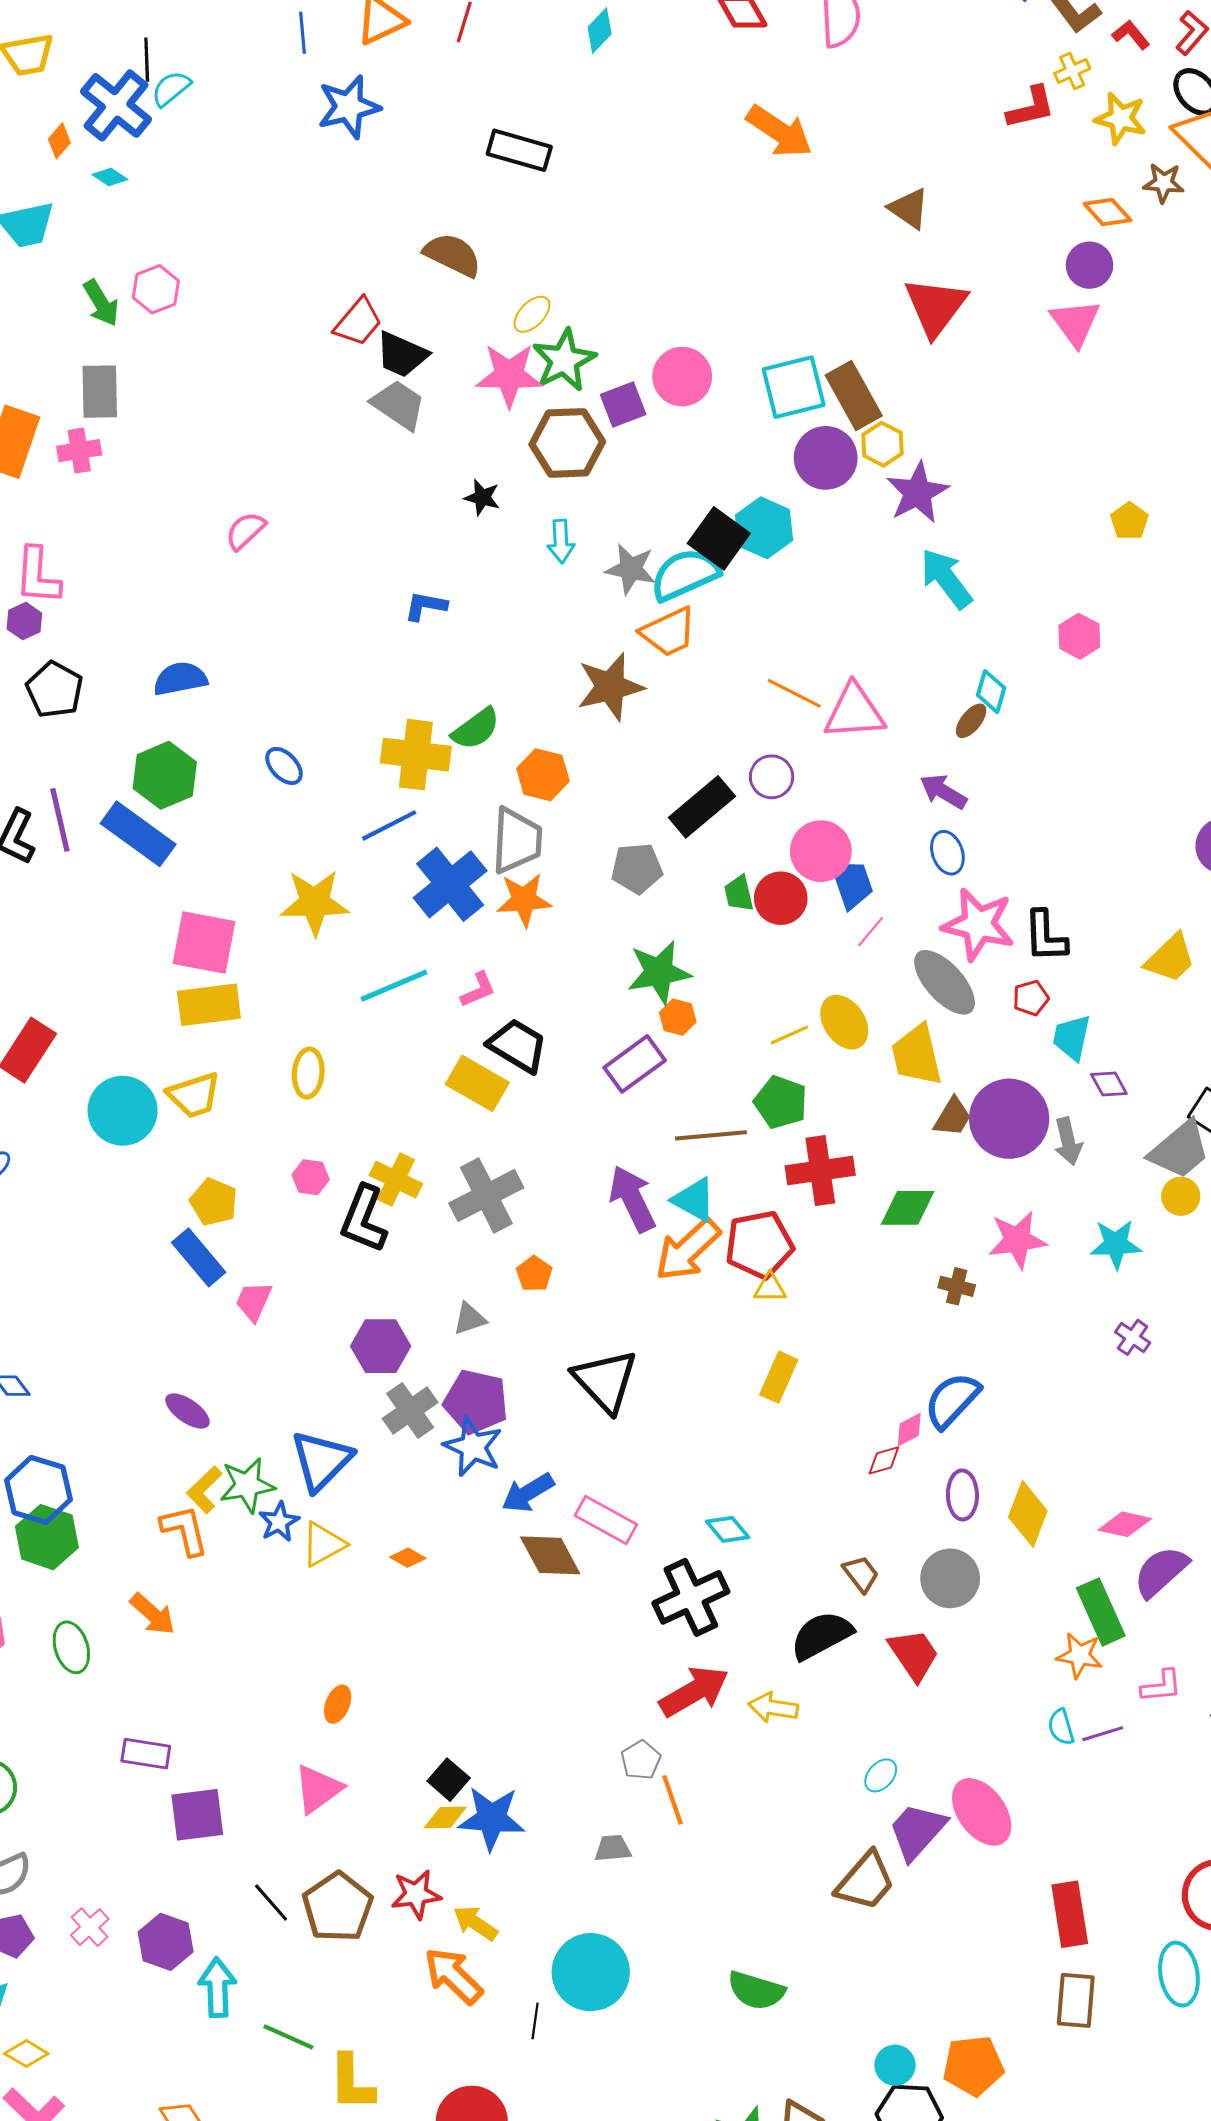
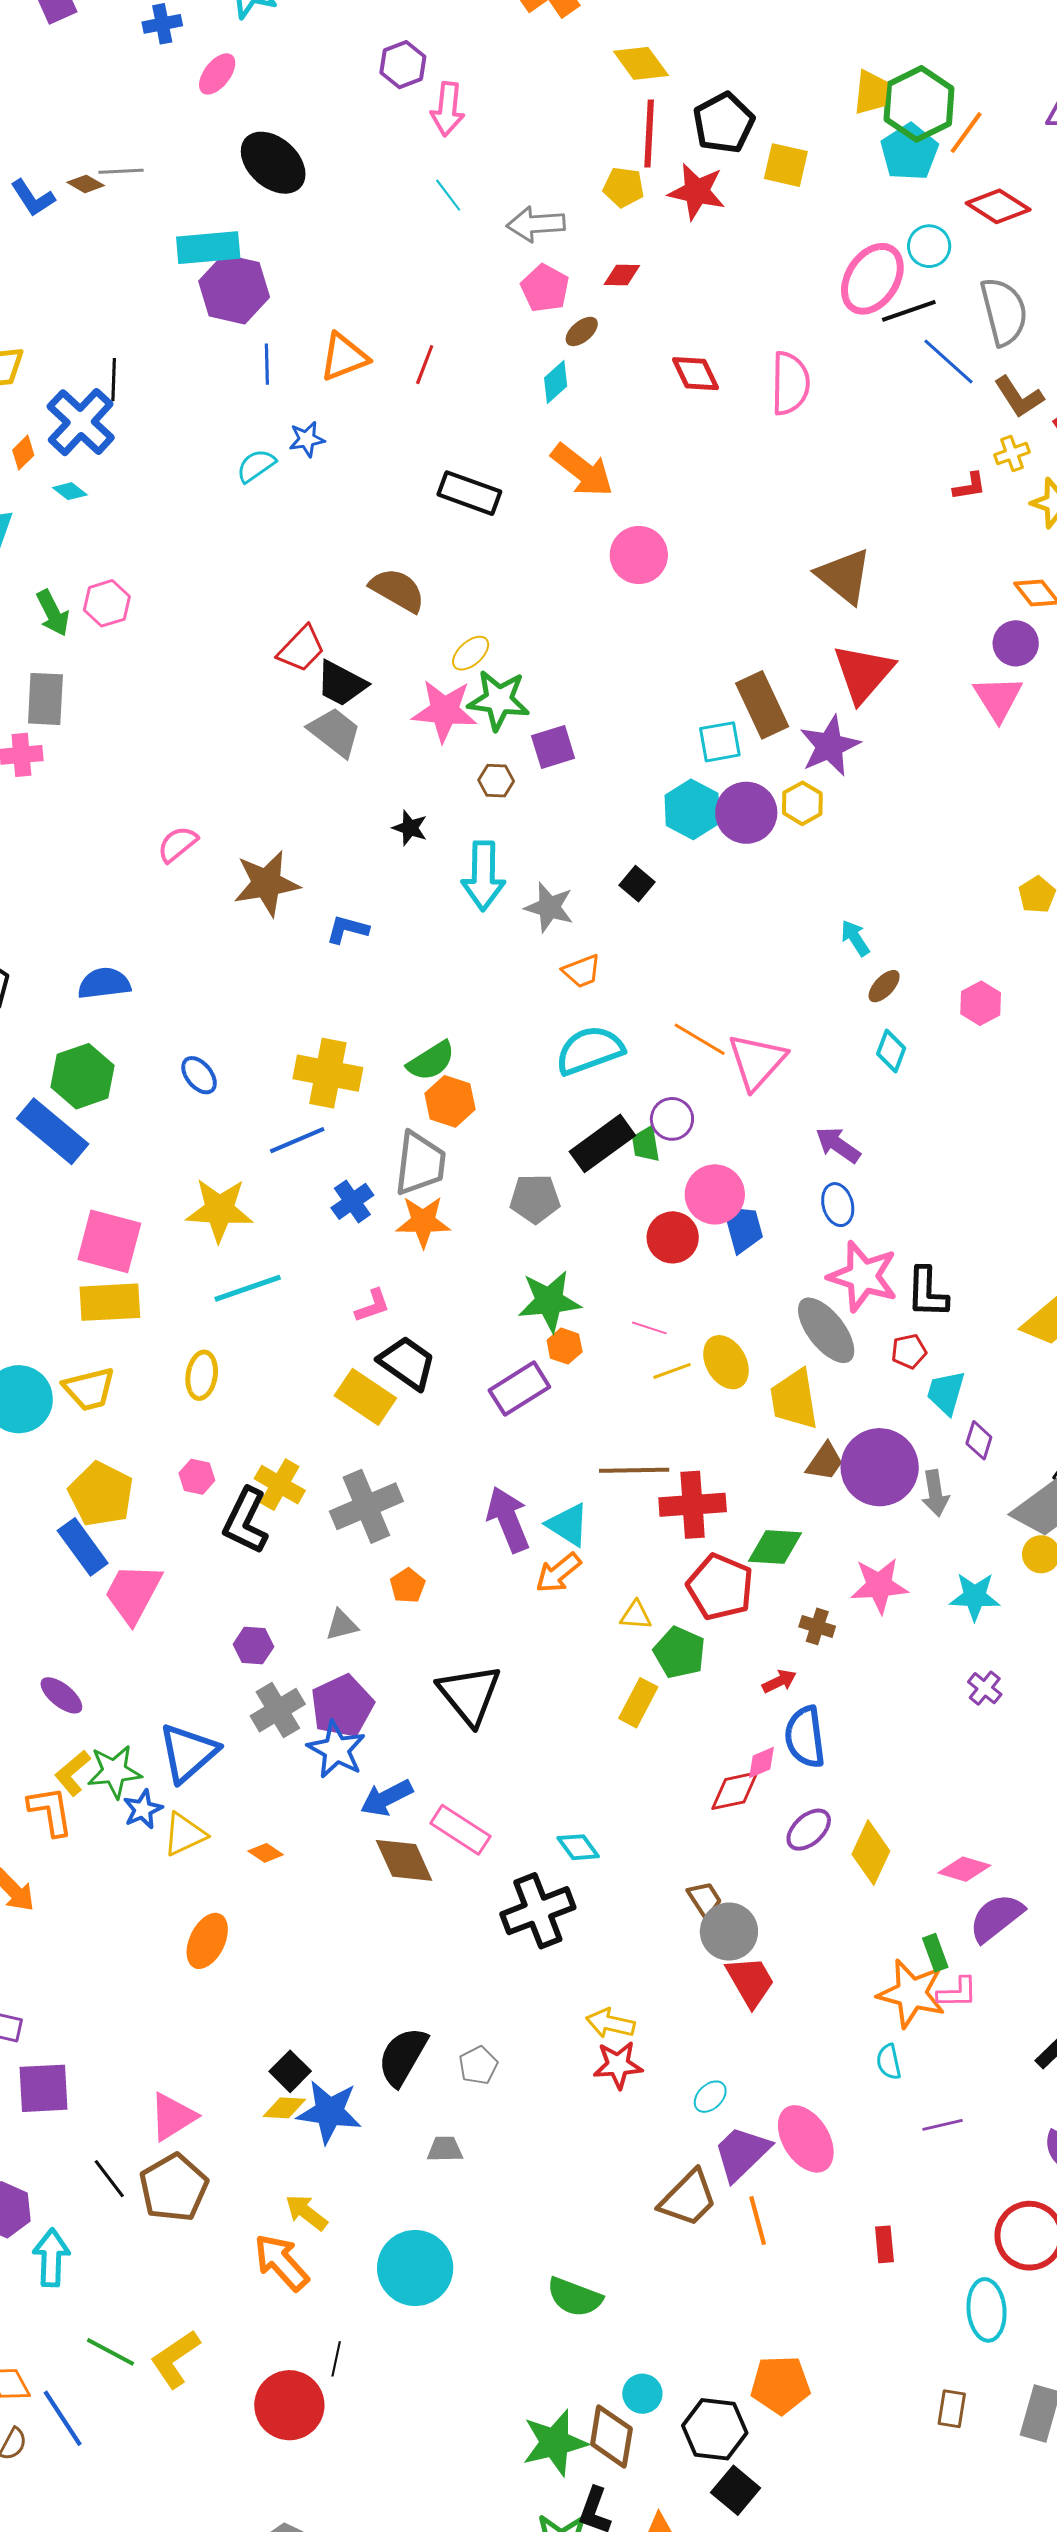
cyan semicircle: (171, 89) -> (256, 466), moved
blue star: (349, 107) -> (307, 439), size x0.6
red L-shape: (1031, 108) -> (969, 486), size x0.7
orange arrow: (779, 131) -> (582, 470), moved
brown triangle: (909, 208) -> (844, 576), size x1.4
green star: (564, 360) -> (499, 700), turned 30
pink circle: (682, 377) -> (639, 555), moved
cyan square: (794, 387) -> (720, 742), size x0.7
brown rectangle: (854, 395) -> (762, 705), moved
brown hexagon: (567, 443) -> (496, 781), size x0.5
purple star: (917, 493) -> (830, 746), moved
cyan hexagon: (764, 528) -> (692, 809), moved
black square: (719, 538) -> (637, 884), size x0.6
cyan arrow: (561, 541) -> (483, 876), size x1.6
cyan semicircle: (685, 575) -> (590, 1050), moved
cyan arrow: (946, 578) -> (855, 938), size x0.6
orange trapezoid: (669, 632) -> (582, 971), size x0.7
brown star: (610, 687) -> (267, 883), moved
pink triangle: (854, 712) -> (757, 1061), turned -48
brown ellipse: (971, 721) -> (884, 986), moved
green semicircle: (476, 729) -> (431, 1061), moved
blue cross: (450, 884) -> (352, 1201), size x0.6
green trapezoid: (739, 894) -> (646, 1144), moved
pink line: (871, 932) -> (649, 1328), moved, turned 64
cyan line: (394, 986) -> (248, 1288), moved
purple diamond: (1109, 1084) -> (979, 1440), turned 42
green pentagon: (781, 1102) -> (680, 1652), moved
brown line: (711, 1135) -> (634, 1470), moved
yellow pentagon: (214, 1202) -> (101, 1494), size x1.4
red pentagon: (759, 1245) -> (720, 1587), moved, turned 30
orange arrow: (688, 1250) -> (558, 1573), size x0.7
pink trapezoid: (254, 1301) -> (133, 1593), size x1.6
purple hexagon: (381, 1346) -> (253, 1646), size x0.7
blue semicircle: (952, 1400) -> (805, 1737), turned -54
purple pentagon: (476, 1402) -> (342, 1706), turned 30
red diamond: (884, 1460) -> (735, 1791), size x1.5
purple ellipse: (962, 1495) -> (809, 1830), turned 45
gray circle: (950, 1578) -> (729, 1932), moved
green rectangle: (1101, 1612) -> (935, 1953), size x0.6
black semicircle: (822, 1635) -> (403, 2057), moved, turned -36
orange star: (1080, 1655) -> (912, 1994), size x1.5
pink L-shape: (1161, 1686) -> (957, 1993), moved
red arrow: (694, 1691) -> (779, 1681), moved, size x0.5
orange ellipse: (338, 1704) -> (207, 1941), moved, size x1.5
purple line: (1103, 1734) -> (943, 2125), moved
pink triangle: (318, 1789) -> (173, 2117), moved
orange line: (672, 1800) -> (758, 2220), moved
red star: (416, 1894) -> (618, 2065), moved
red rectangle: (1070, 1914) -> (884, 2244), size x0.6
brown rectangle: (1076, 2000) -> (952, 2409), moved, size x0.7
black line: (535, 2021) -> (336, 2359), moved
green line: (288, 2037) -> (110, 2352), moved
cyan circle: (895, 2065) -> (642, 2394), moved
yellow L-shape: (351, 2082) -> (175, 2359), turned 52

